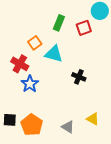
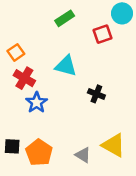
green rectangle: (59, 23) -> (65, 18), moved, turned 35
orange square: (35, 43) -> (16, 52), moved
yellow triangle: (93, 119) -> (113, 145), size x1.5

